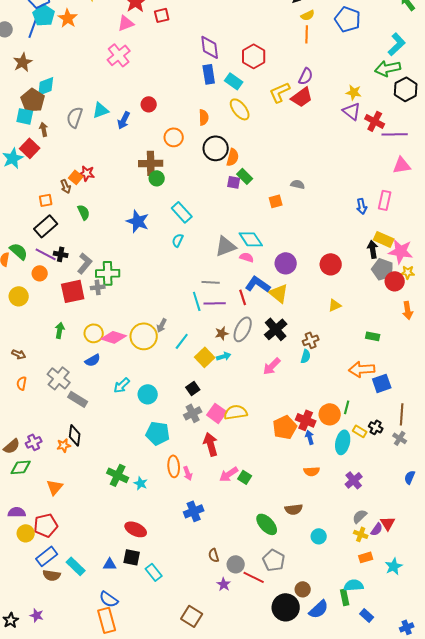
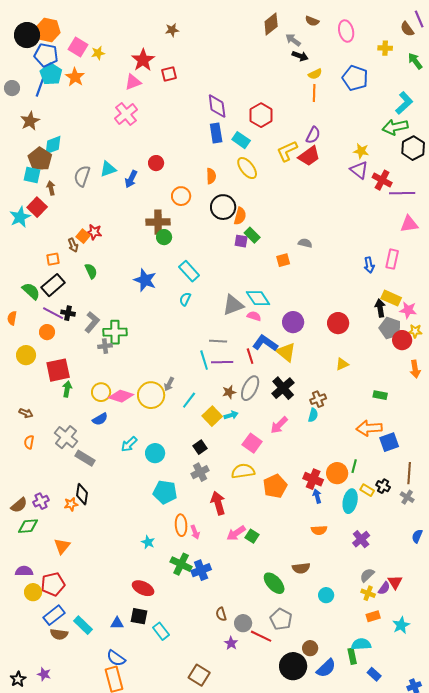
green semicircle: (19, 251) -> (31, 291), moved
pink star: (401, 251) -> (408, 310), size x0.7
red square: (73, 291) -> (58, 370), moved
pink square: (217, 413) -> (252, 443), moved
orange pentagon: (285, 427) -> (275, 486), moved
green cross: (118, 475) -> (181, 564), moved

